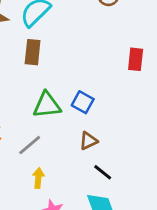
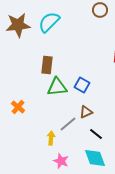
brown rectangle: (33, 52) -> (47, 65), moved
gray line: (30, 145) -> (68, 124), moved

